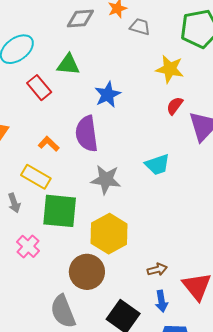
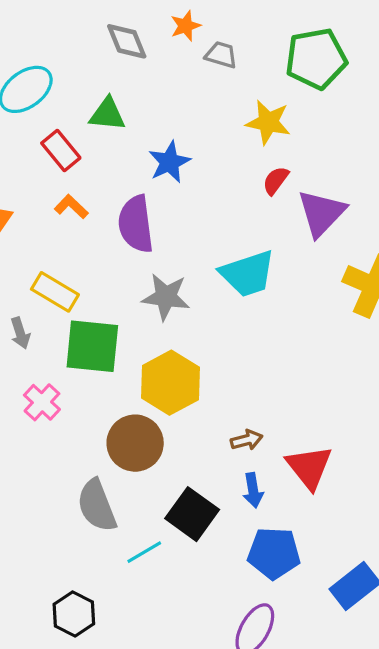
gray diamond: (80, 18) -> (127, 41), turned 72
orange L-shape: (49, 144) -> (71, 207), moved
cyan trapezoid: (157, 165) -> (248, 274), size x1.4

